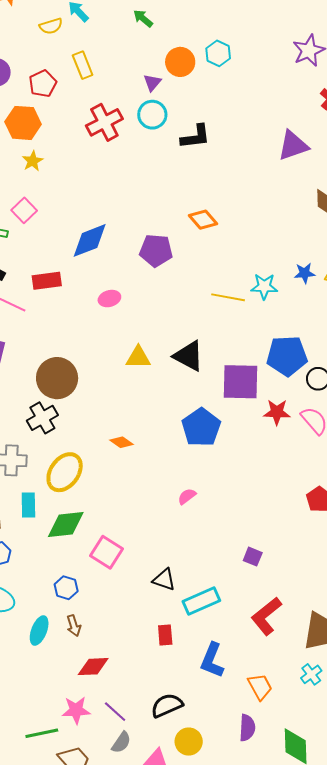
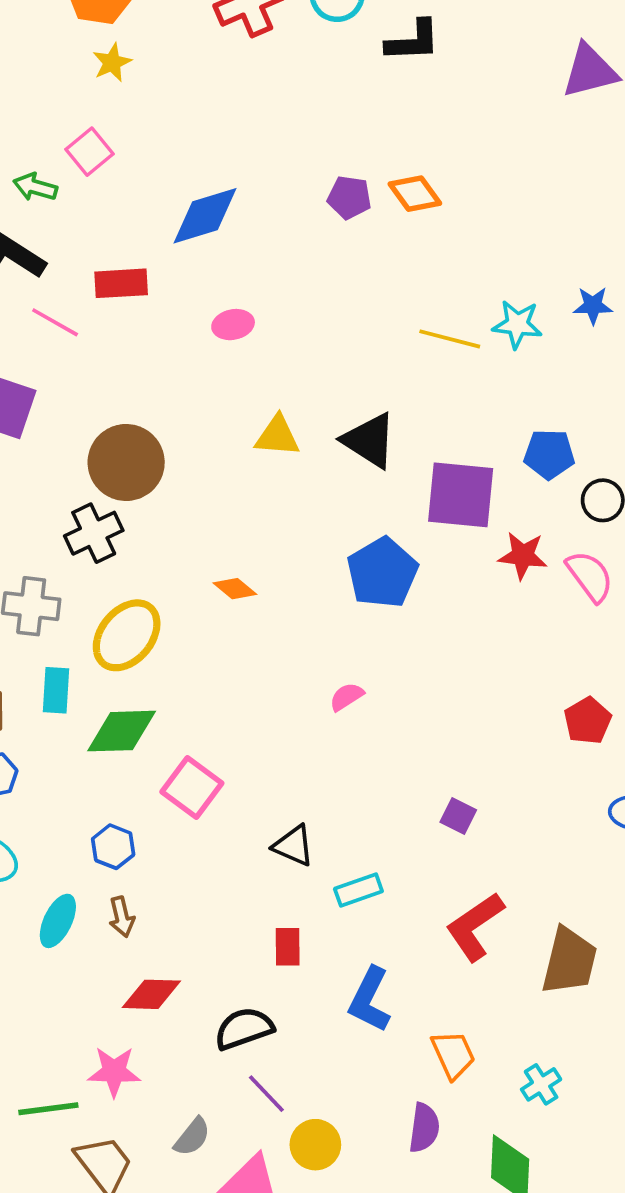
purple pentagon: (156, 251) -> (349, 197), moved, size x0.7
blue pentagon: (287, 356) -> (549, 454), size x0.7
cyan rectangle: (201, 601) -> (358, 890), size x0.7
cyan cross: (311, 674) -> (541, 1084), moved
black semicircle: (167, 705) -> (244, 1029), moved
purple line: (115, 712) -> (266, 1094), moved

